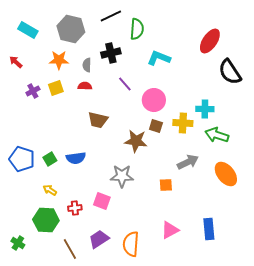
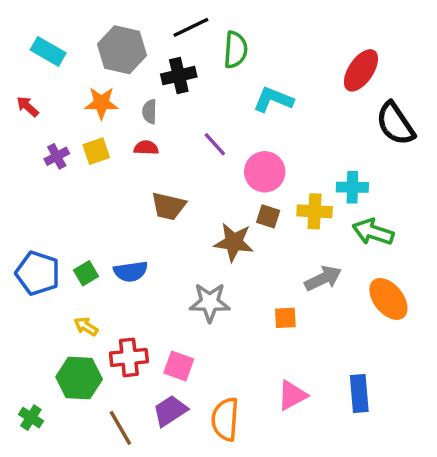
black cross: (111, 53) -> (179, 76), moved
pink square: (102, 201) -> (179, 366), moved
red cross: (75, 208) -> (129, 357), size x1.5

